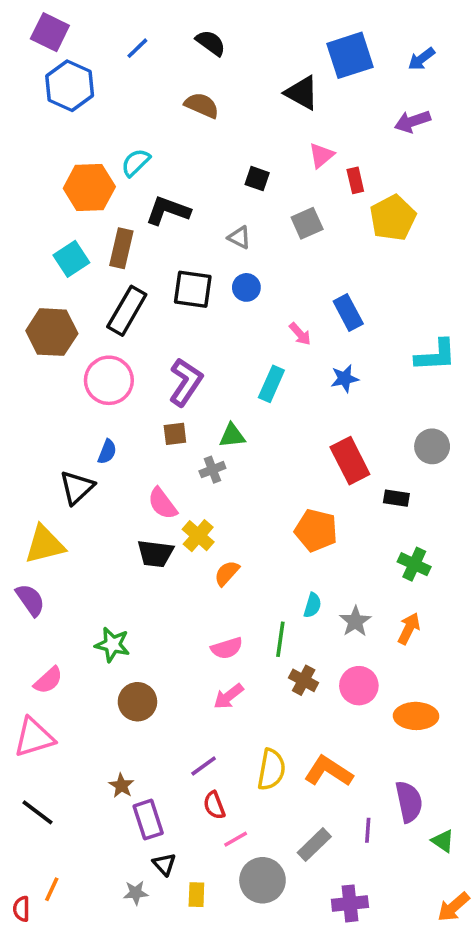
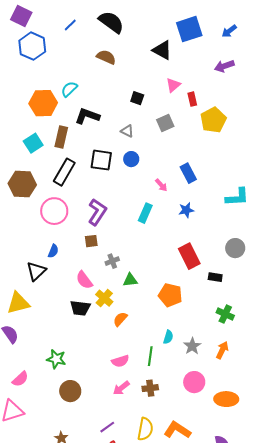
black semicircle: (211, 43) -> (111, 22), size x1.5
green triangle: (232, 436) -> (130, 280), moved
brown cross: (304, 680) -> (150, 388), moved, turned -35

